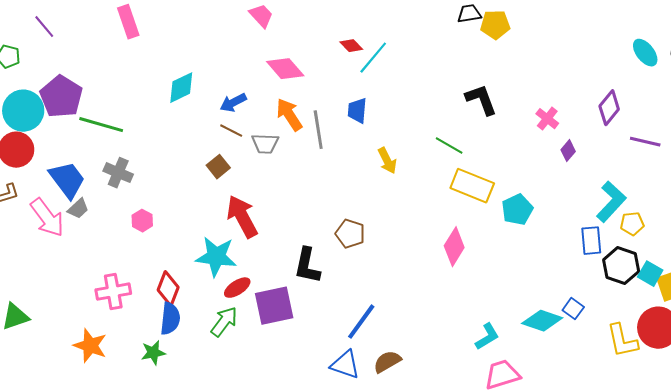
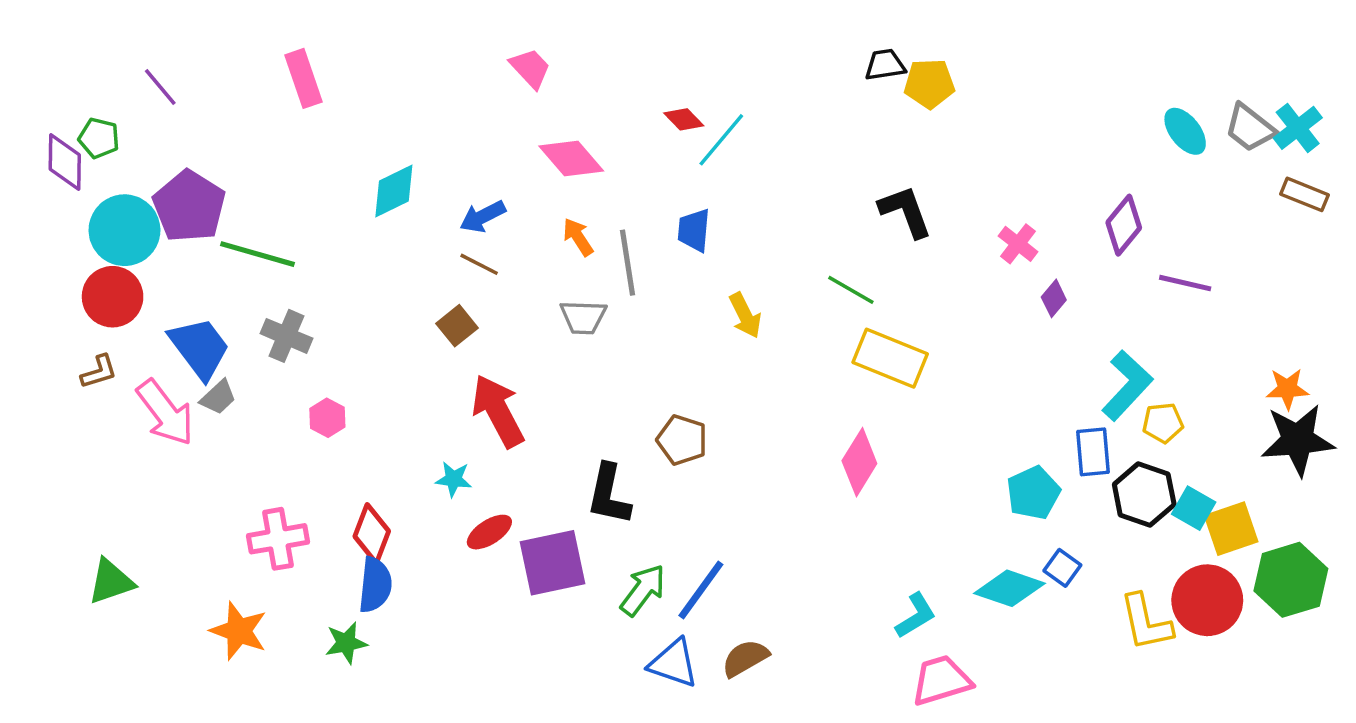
orange arrow: (289, 115) -> (578, 237), size x0.7
gray trapezoid: (265, 144) -> (583, 317), moved
cyan pentagon: (517, 210) -> (1033, 493), moved
cyan star: (216, 257) -> (454, 479), size x0.5
green arrow: (224, 322) -> (643, 590), moved

